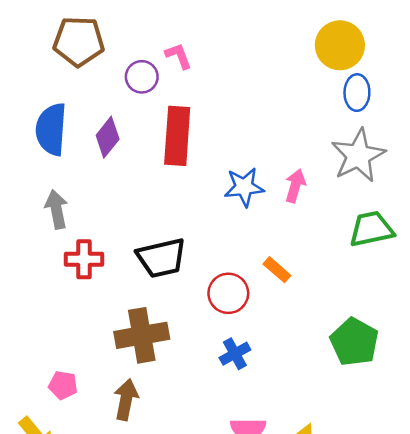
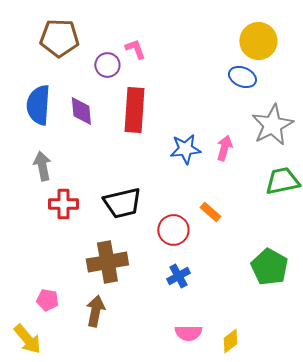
blue ellipse: (357, 93) -> (242, 77), moved, turned -68
purple diamond: (108, 137) -> (81, 111), turned -44

